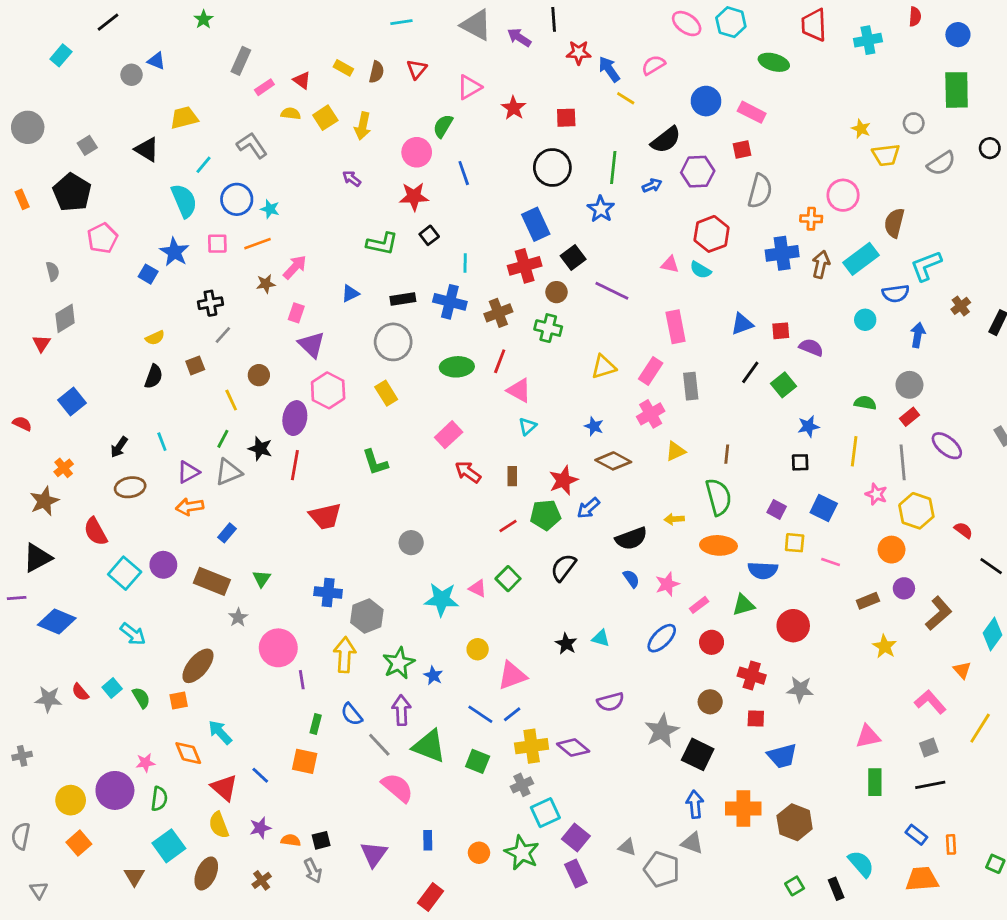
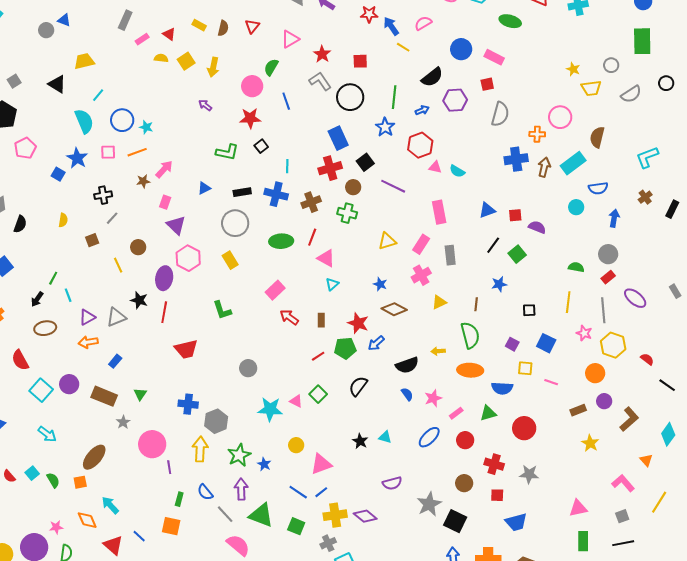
gray L-shape: (252, 145) -> (320, 81), moved
red hexagon: (712, 234) -> (420, 145), moved
cyan L-shape: (926, 266) -> (647, 157), moved
yellow semicircle: (155, 338) -> (63, 220), turned -56
black semicircle: (154, 377) -> (20, 224), moved
blue star: (808, 426) -> (499, 284), moved
green line: (223, 439) -> (53, 278), moved
red star: (563, 480) -> (358, 323), turned -30

